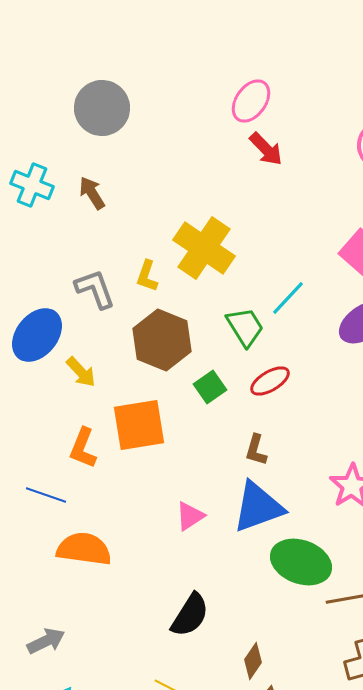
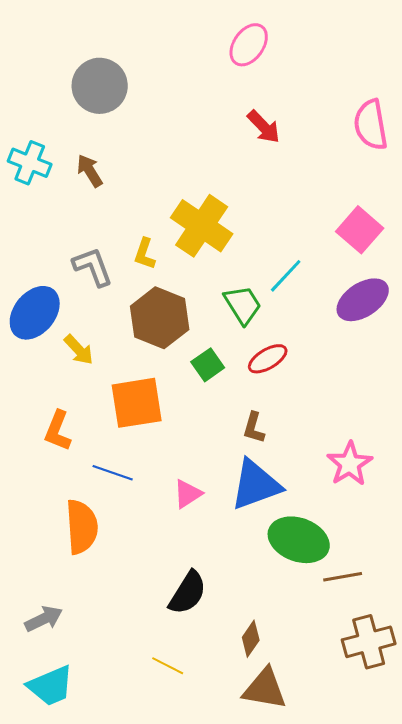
pink ellipse: (251, 101) -> (249, 45), moved
orange L-shape: (83, 448) -> (58, 431), moved
blue line: (46, 495) -> (113, 473), moved
orange semicircle: (84, 549) -> (82, 527), turned 78

